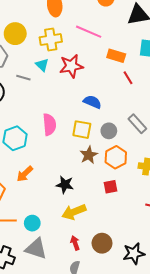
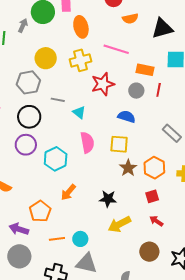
cyan triangle: (42, 65) -> (79, 112), moved
red line: (128, 78) -> (159, 90), turned 48
gray circle: (109, 131) -> (136, 91), moved
red arrow: (75, 243) -> (156, 221), moved, turned -32

